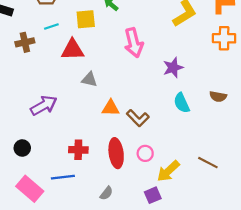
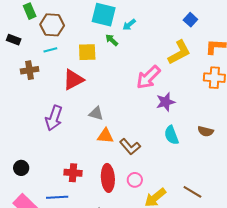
cyan line: (51, 27) -> (50, 50), moved
pink arrow: (134, 43) -> (148, 77), moved, turned 56
red triangle: (72, 50) -> (73, 80), turned -30
gray triangle: (89, 79) -> (96, 113), moved
purple arrow: (44, 105) -> (54, 118), moved, turned 135

